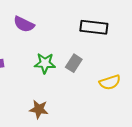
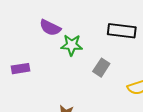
green star: (45, 63) -> (72, 45), moved

